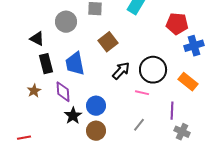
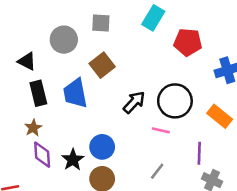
red pentagon: (177, 24) -> (188, 42), moved
brown square: (108, 42) -> (102, 65), moved
brown star: (34, 91) -> (33, 128), moved
purple diamond: (63, 92) -> (42, 155), moved

